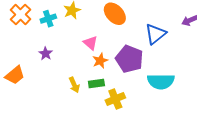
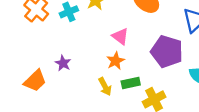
purple star: (46, 54) -> (63, 63), moved
orange star: (100, 61) -> (116, 61), moved

